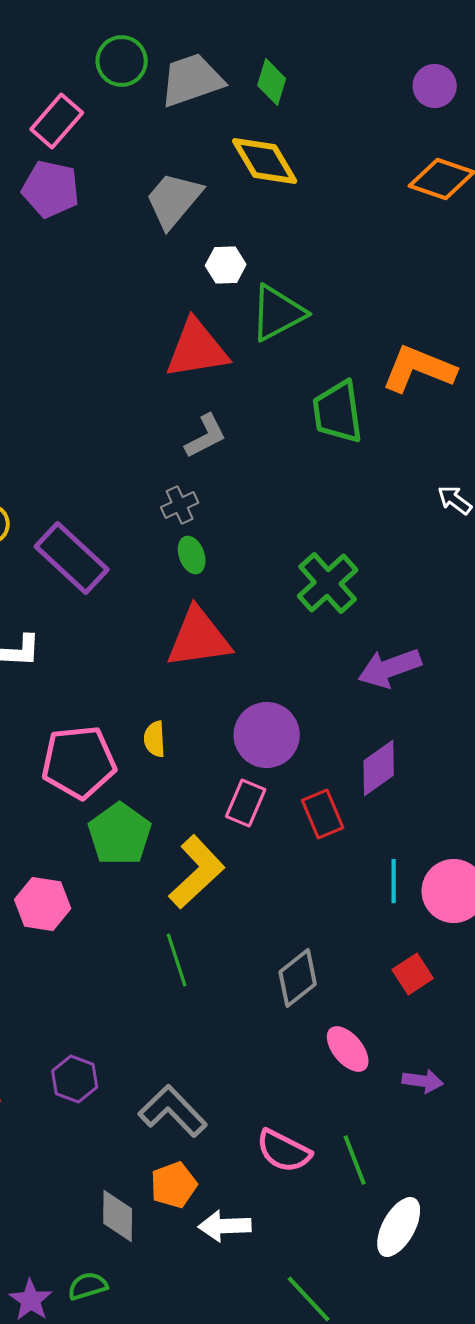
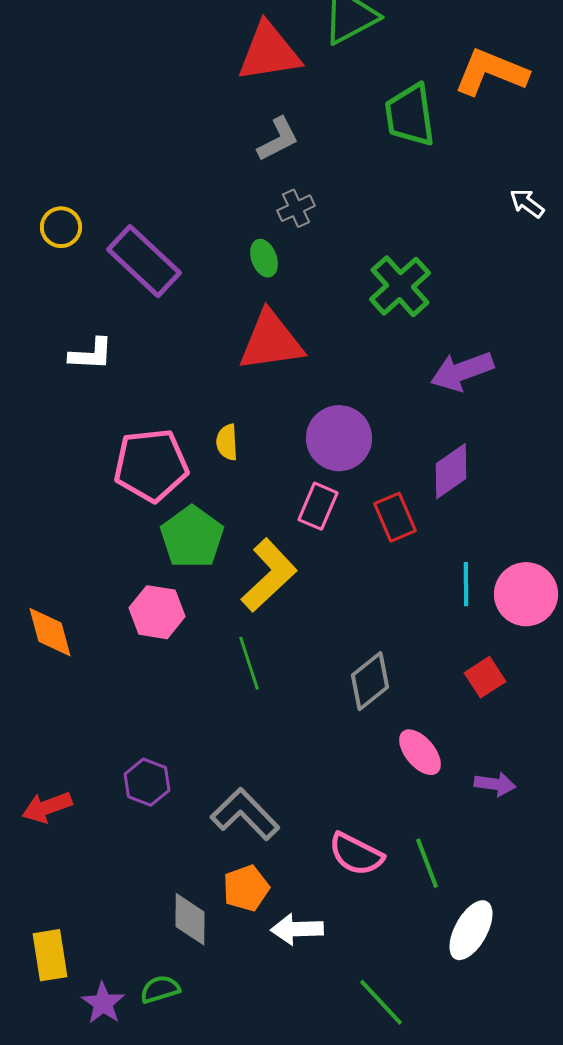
gray cross: (180, 505) -> (296, 208), moved
pink hexagon: (43, 904) -> (157, 612), moved

